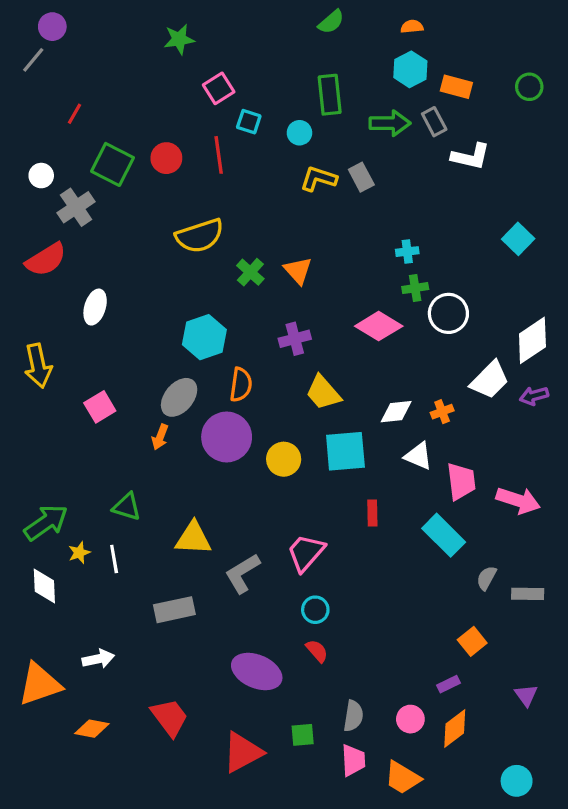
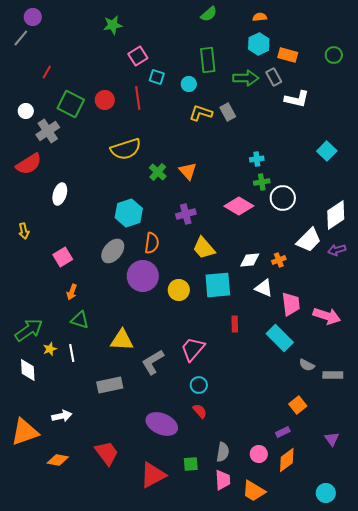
yellow arrow: (38, 366) -> (24, 231), size x0.6
orange arrow: (160, 437) -> (72, 292), moved
gray semicircle: (486, 578) -> (307, 365), turned -91

